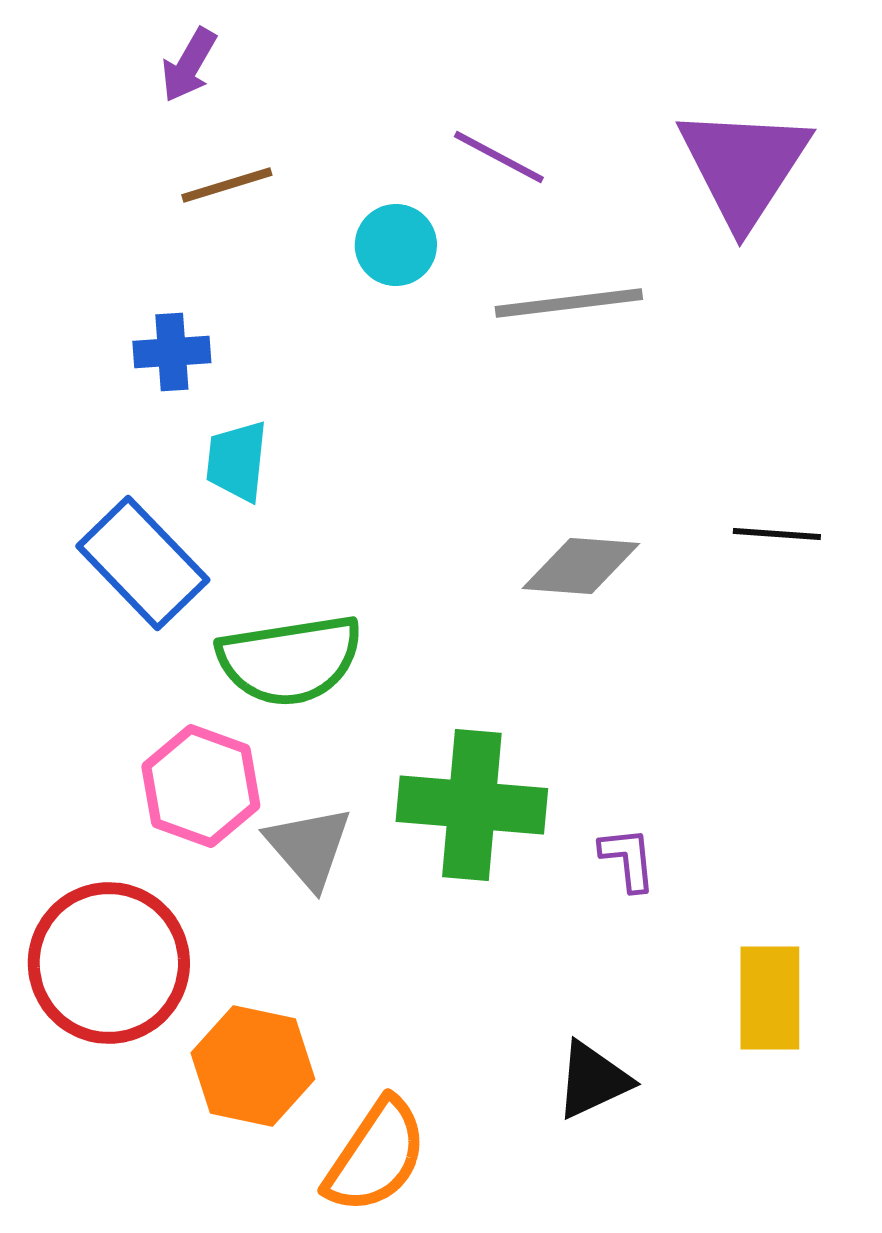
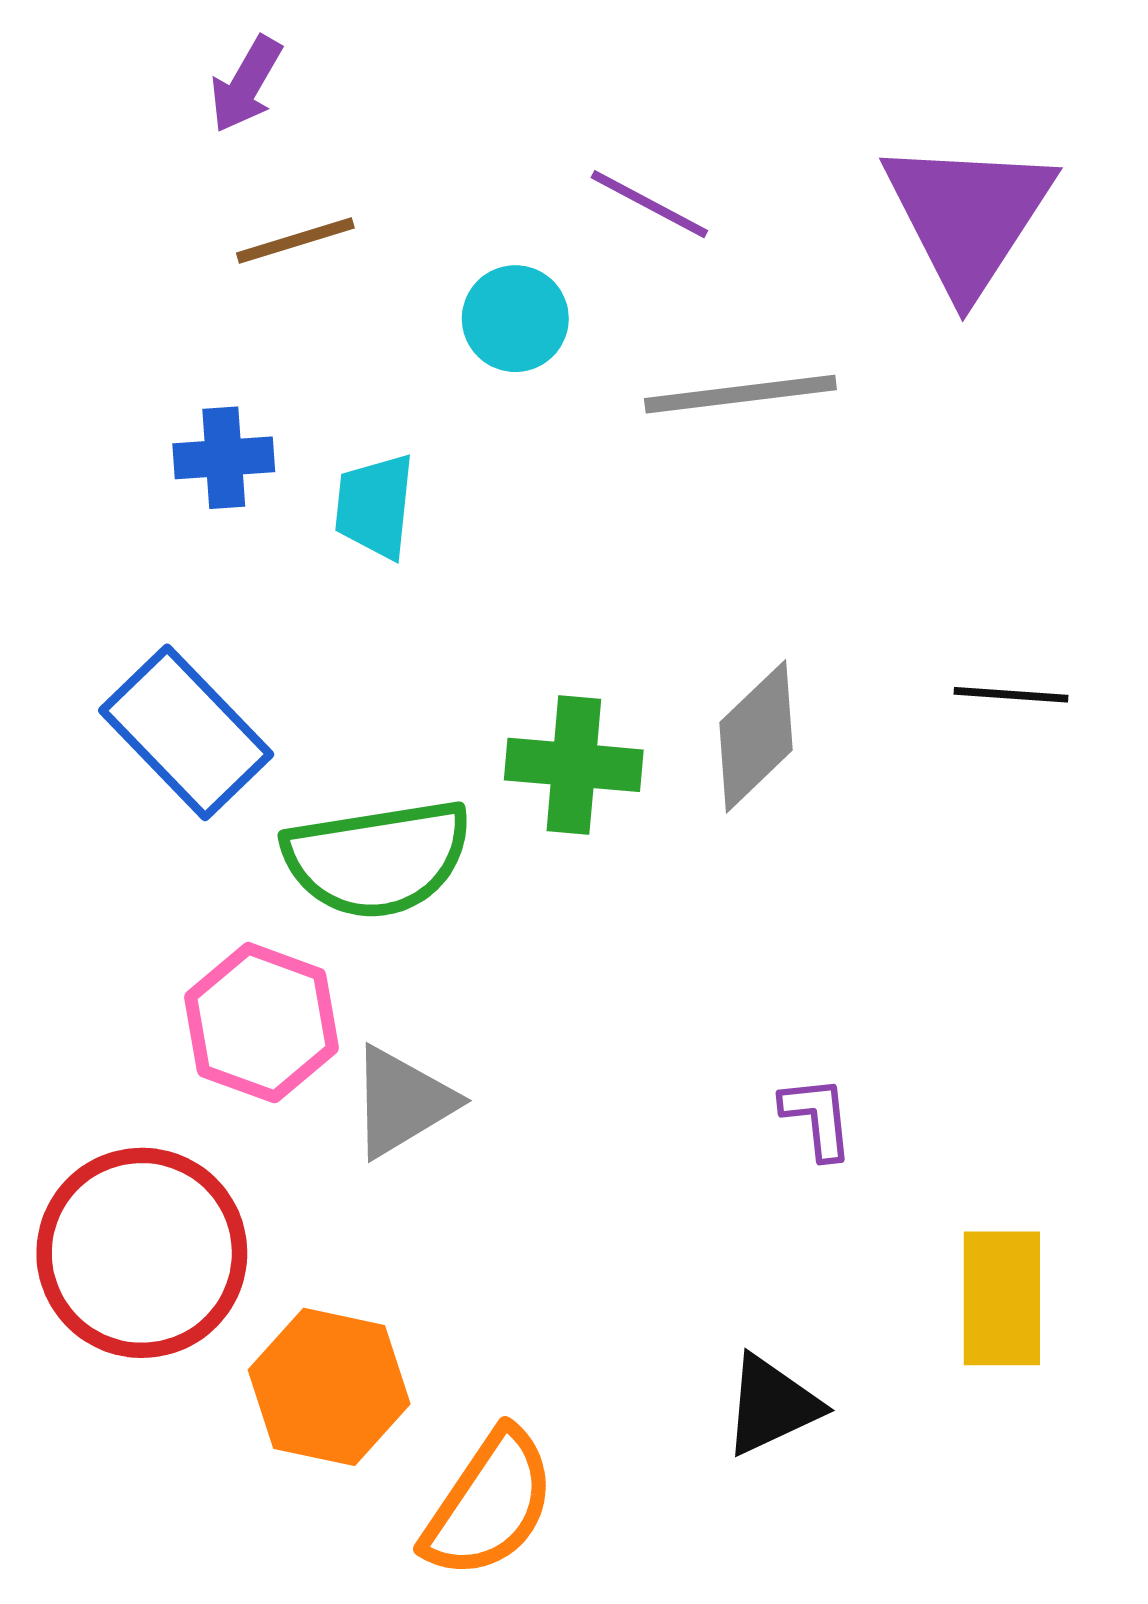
cyan trapezoid: (237, 461) -> (375, 506), moved
gray diamond: (581, 566) -> (756, 736), turned -48
green cross: (472, 805) -> (574, 765), moved, size x0.7
gray triangle: (309, 847) -> (402, 1102), turned 40

